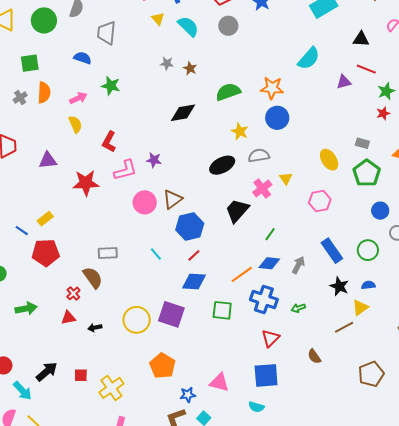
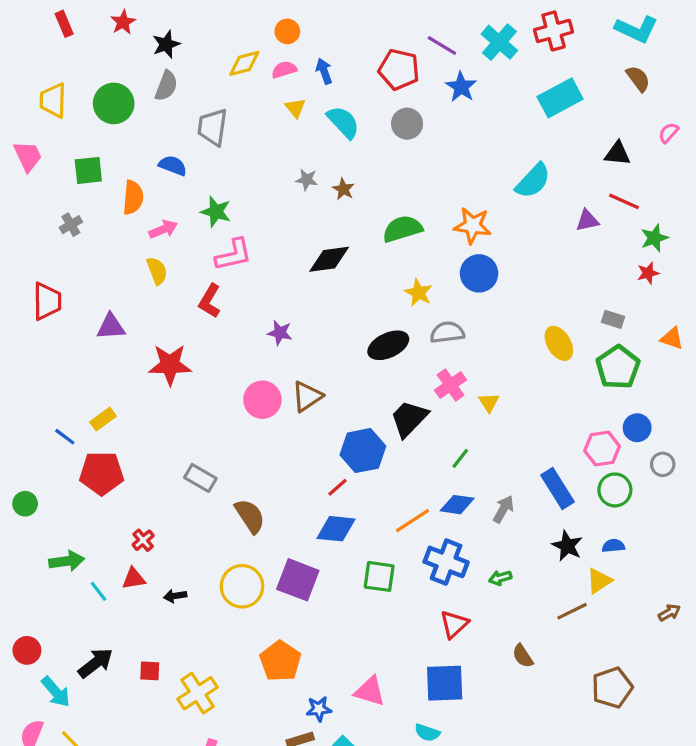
orange semicircle: (44, 93) -> (133, 197), moved
pink L-shape: (125, 170) -> (233, 255), moved
yellow triangle: (286, 178) -> (489, 402), moved
pink hexagon: (320, 201) -> (602, 449), moved
blue hexagon: (190, 227) -> (363, 451), moved
gray rectangle: (108, 253) -> (200, 478), turned 30
cyan line: (156, 254) -> (99, 591), moved
brown semicircle: (93, 278) -> (250, 516), moved

